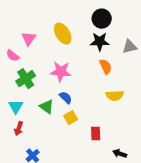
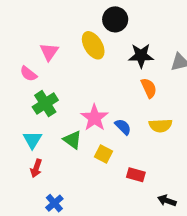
black circle: (102, 19) -> (115, 19), moved
pink star: (61, 72) -> (94, 118), moved, turned 30
blue semicircle: (66, 98) -> (123, 127), moved
yellow square: (71, 118) -> (104, 154), turned -32
red rectangle: (96, 134) -> (136, 175), turned -72

